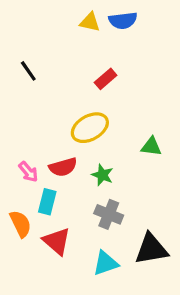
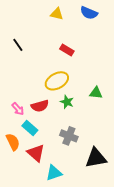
blue semicircle: (123, 20) -> (89, 13), moved, turned 30
red rectangle: (106, 79) -> (67, 50), turned 72
green star: (102, 175) -> (67, 102), moved
cyan rectangle: (47, 202) -> (30, 128), turned -63
cyan triangle: (106, 263) -> (54, 173), moved

